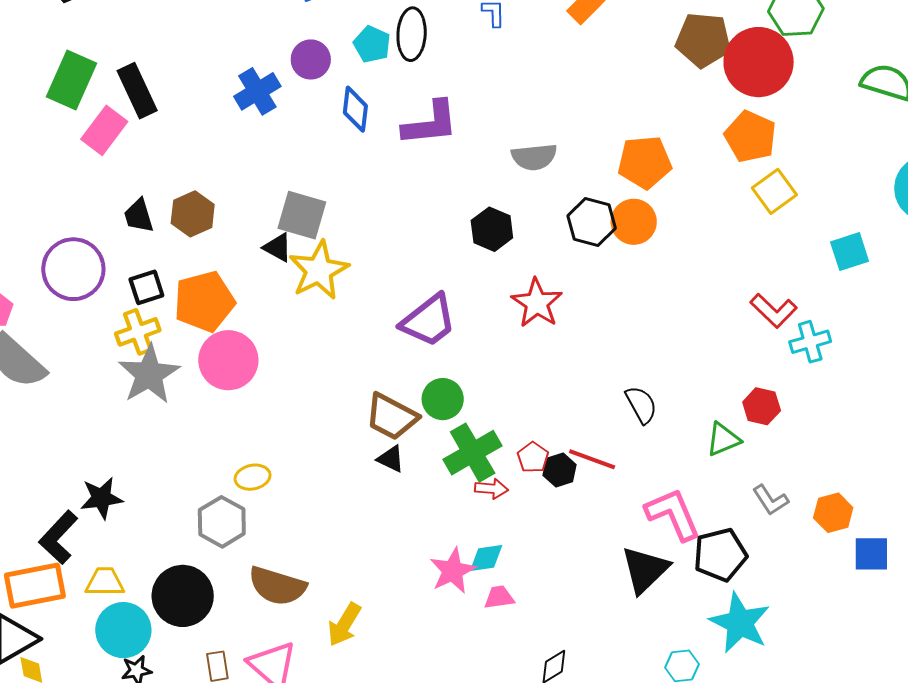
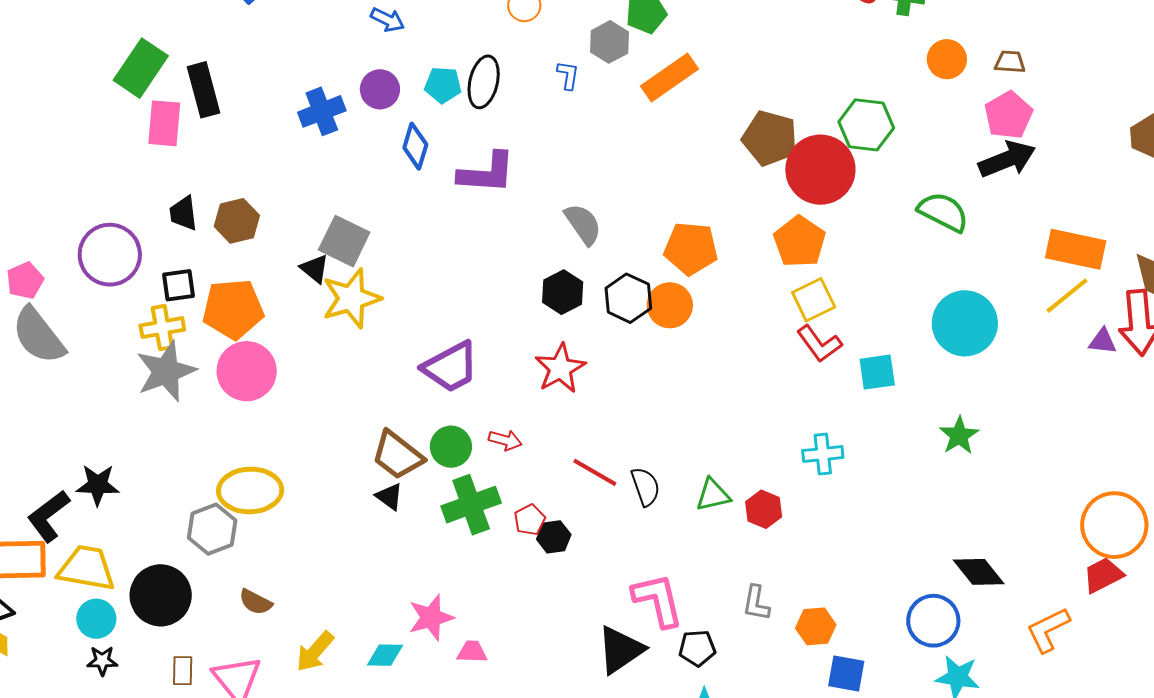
cyan pentagon: (372, 44) -> (443, 85), turned -30
pink rectangle: (104, 130) -> (164, 123), turned -42
gray semicircle: (534, 157) -> (583, 224), turned -129
black hexagon: (492, 229) -> (563, 292), moved
red L-shape: (774, 311) -> (819, 344), moved
green triangle: (723, 439) -> (713, 495), moved
red line: (592, 459) -> (595, 472), moved
yellow ellipse: (253, 477) -> (250, 490), size x1.8
red arrow: (491, 489) -> (505, 440), moved
gray L-shape: (770, 500) -> (756, 603), turned 33
black pentagon: (720, 555) -> (697, 648), size x0.7
cyan diamond: (486, 558) -> (385, 655), moved
yellow trapezoid: (105, 582) -> (86, 568), size x1.5
brown semicircle: (277, 586) -> (256, 602), size x0.6
cyan circle: (123, 630) -> (96, 619), size x0.7

